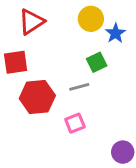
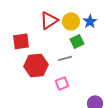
yellow circle: (91, 19) -> (71, 21), moved
red triangle: (31, 22) -> (49, 20), moved

